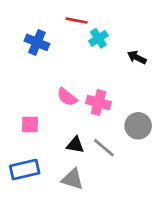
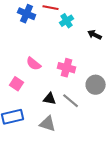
blue cross: (37, 42) -> (27, 14), moved
pink semicircle: (67, 97) -> (34, 64), moved
pink square: (30, 124) -> (17, 84), turned 32

